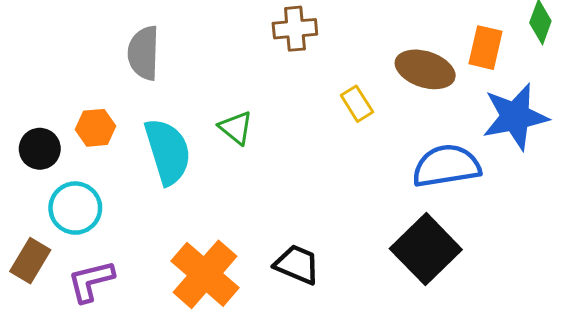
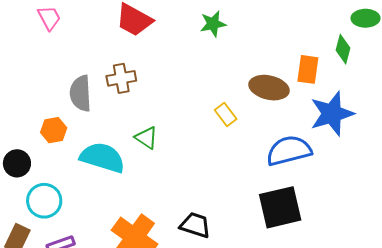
brown cross: (295, 29) -> (121, 78), moved
orange hexagon: (95, 128) -> (54, 130), moved
cyan semicircle: (168, 151) -> (102, 158), turned -51
black square: (426, 249) -> (280, 207), turned 36

